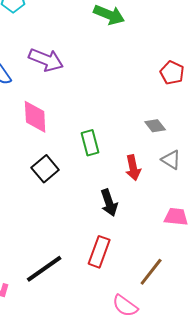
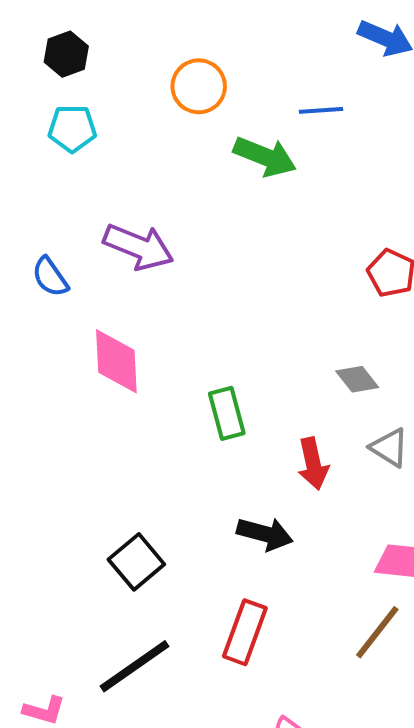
black square: (45, 169) -> (136, 562), moved
black arrow: (109, 203) -> (265, 534), turned -56
brown line: (151, 272) -> (377, 632), moved

